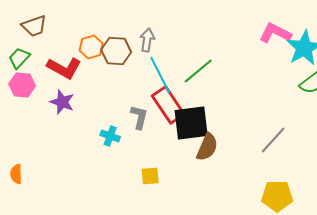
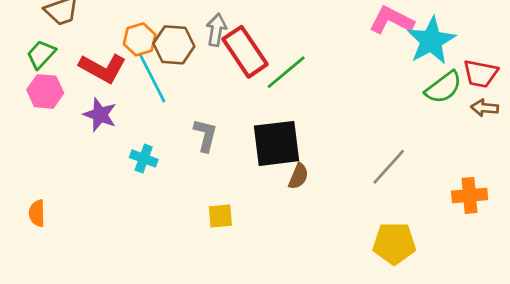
cyan line: (160, 75) -> (152, 78), moved
red rectangle: (168, 105) -> (245, 52), moved
cyan cross: (110, 136) -> (144, 158), moved
brown semicircle: (207, 147) -> (298, 176), size x0.7

